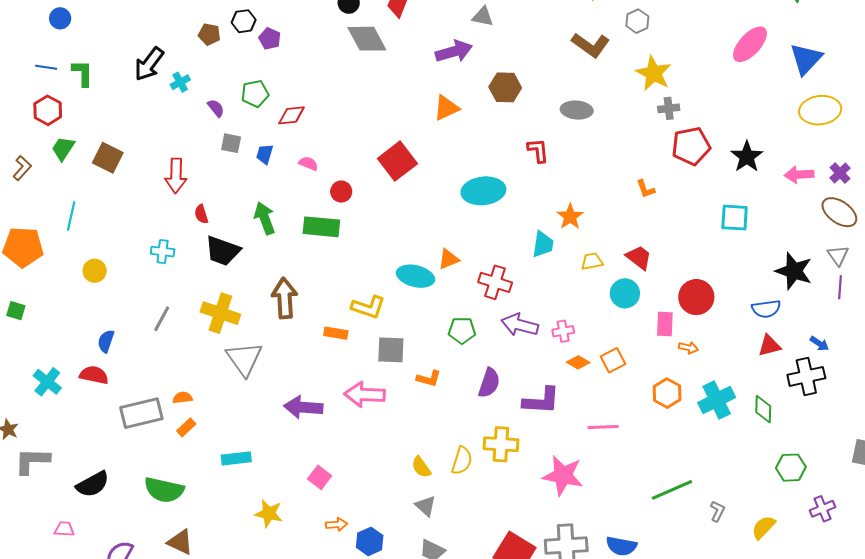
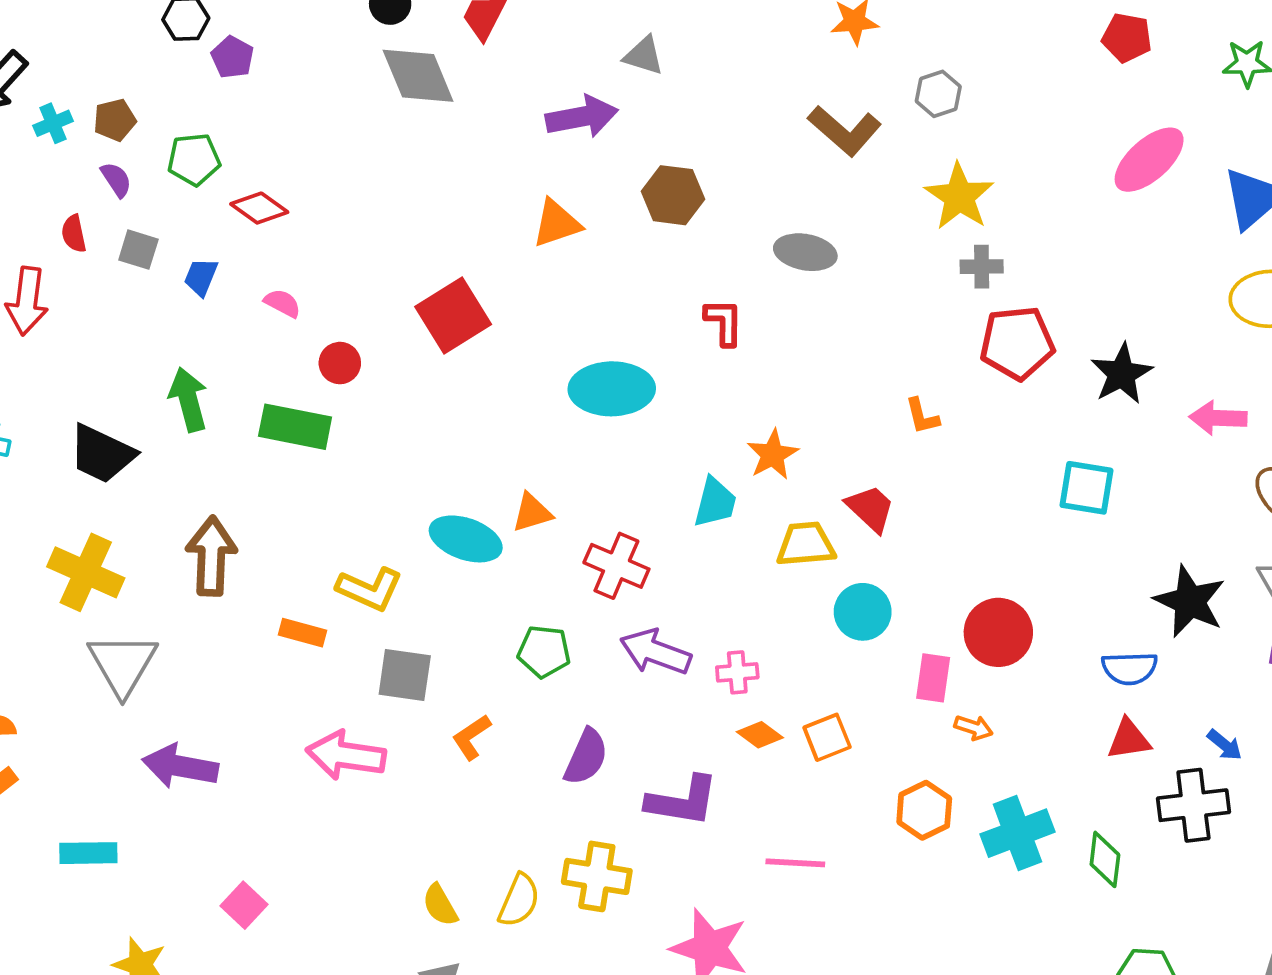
brown pentagon: (209, 34) -> (115, 120), moved, turned -30
red diamond: (291, 115) -> (259, 208), turned 36
red semicircle: (201, 214) -> (74, 234), moved
red trapezoid: (639, 257) -> (870, 508), moved
yellow trapezoid: (592, 261) -> (806, 544), size x1.4
orange L-shape: (429, 379) -> (471, 737), turned 125
purple arrow: (303, 407) -> (180, 766), moved

